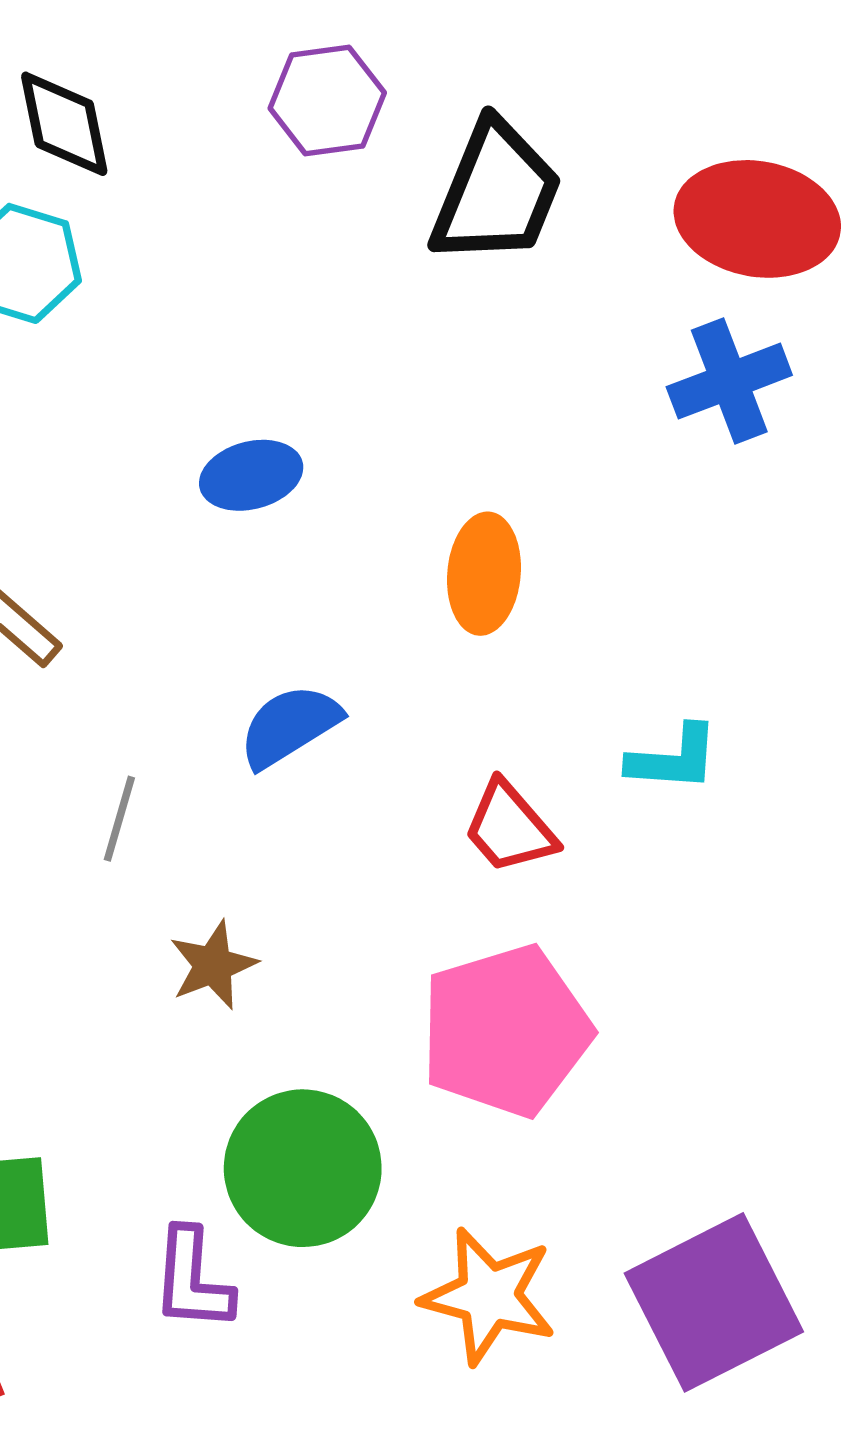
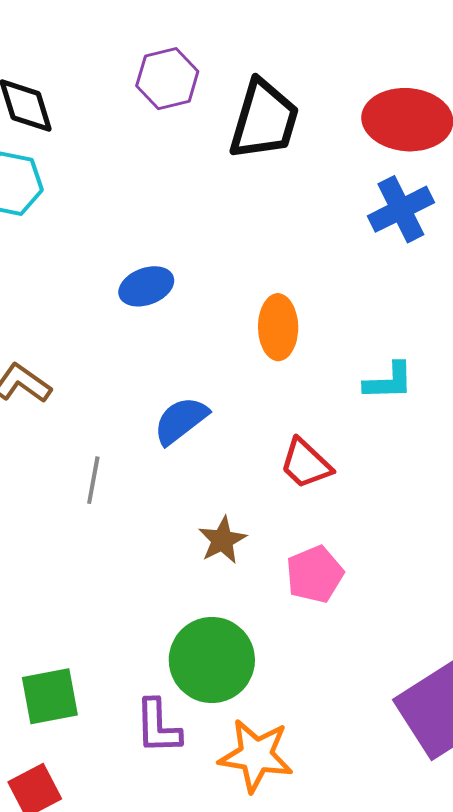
cyan L-shape: (673, 758) -> (389, 381), moved
brown star: (213, 965) -> (222, 540), moved
pink pentagon: (506, 1031) -> (315, 574), size x0.6
orange star: (489, 1296) -> (256, 755), moved

